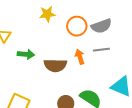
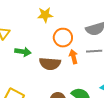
orange circle: (77, 26) -> (63, 38), moved

